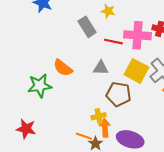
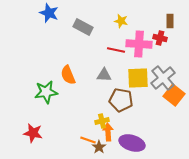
yellow star: (108, 11) -> (121, 21), moved
gray rectangle: (87, 27) -> (83, 27), moved, turned -30
orange semicircle: (63, 68) -> (68, 75), turned 30
yellow square: (136, 71) -> (138, 78), turned -30

